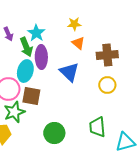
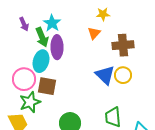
yellow star: (74, 24) -> (103, 14), moved
orange triangle: (78, 43) -> (94, 33), turned 32
blue triangle: (69, 72) -> (105, 75), moved

